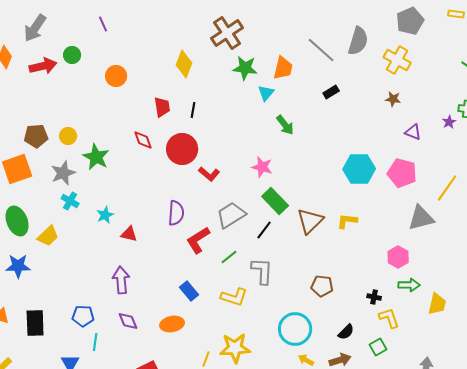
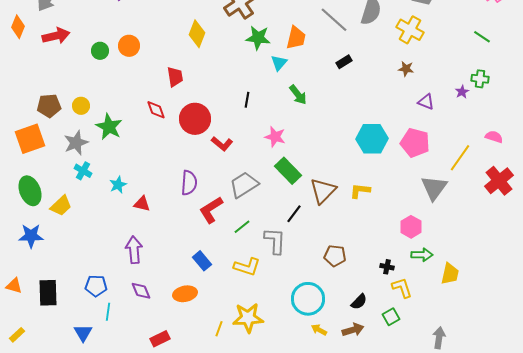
green circle: (72, 55) -> (100, 51), moved
black line: (193, 110) -> (247, 100), moved
gray triangle: (421, 218) -> (434, 188), turned -40
black line: (264, 230) -> (294, 214), moved

